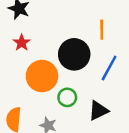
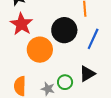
red star: (22, 43) -> (21, 24), size x1.6
green circle: (67, 97) -> (65, 82), moved

